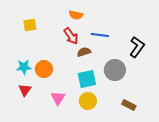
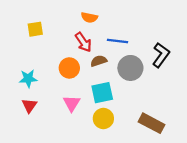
orange circle: (44, 69) -> (69, 68), moved
gray circle: (115, 70) -> (130, 68), moved
pink triangle: (58, 98) -> (72, 103), moved
brown rectangle: (129, 105) -> (152, 123), size x1.5

